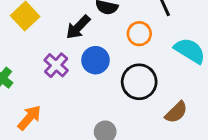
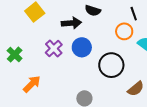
black arrow: (78, 27) -> (71, 23), turned -144
orange circle: (139, 34) -> (124, 31), moved

